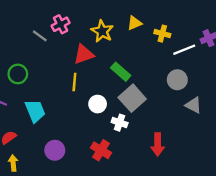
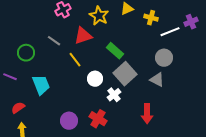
gray line: (40, 36) -> (54, 41), moved
yellow line: (74, 82) -> (75, 60), turned -42
gray triangle: (193, 105) -> (157, 80), moved
white cross: (120, 123) -> (114, 95), turned 32
purple circle: (55, 150) -> (69, 121), moved

